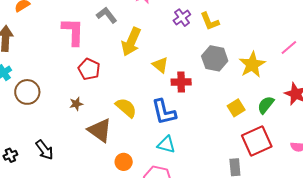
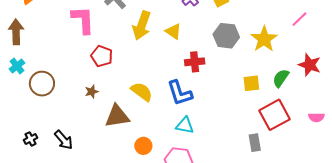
yellow triangle: (160, 65) -> (173, 31), moved
yellow square: (236, 108) -> (251, 83), turned 30
brown triangle: (100, 130) -> (117, 116), turned -40
black cross: (10, 155) -> (31, 139), moved

